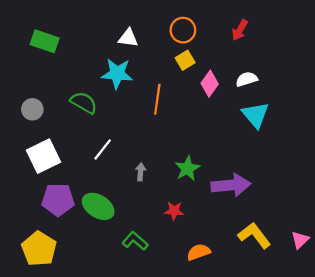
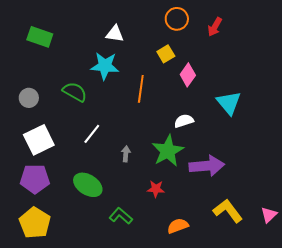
orange circle: (183, 30) -> (177, 19), moved
white semicircle: (247, 79) -> (184, 121), moved
green star: (187, 168) -> (168, 151), size x1.4
purple pentagon: (58, 200) -> (35, 179), moved

